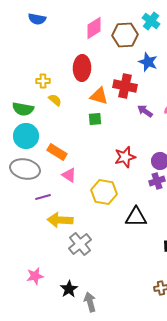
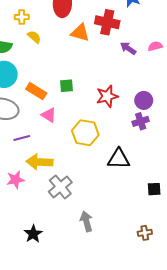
green square: (95, 119) -> (67, 86), moved
pink star: (35, 276) -> (15, 180), moved
black star: (69, 289) -> (33, 234), moved
gray arrow: (90, 302) -> (86, 221), moved

